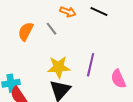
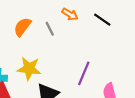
yellow star: (59, 67) -> (29, 69), moved

